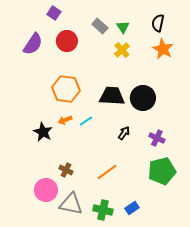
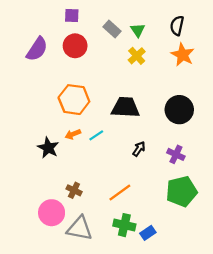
purple square: (54, 13) -> (72, 16), moved, turned -32
black circle: (143, 98) -> (179, 110), moved
green cross: (103, 210) -> (124, 225), moved

